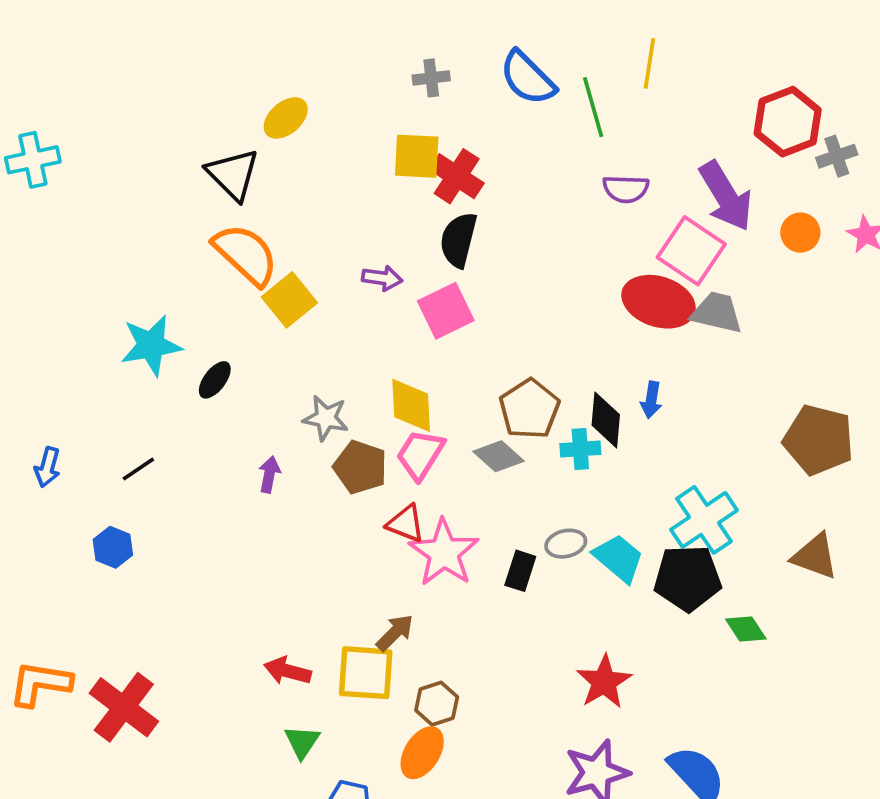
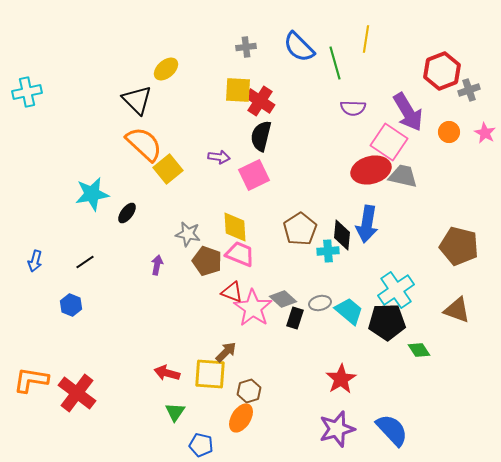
red ellipse: (659, 302) -> (371, 170), turned -33
blue arrow: (651, 400) -> (367, 224), size x1.8
pink trapezoid: (420, 454) -> (240, 254), turned 80
gray diamond: (498, 456) -> (283, 299), moved

